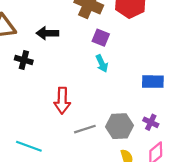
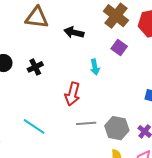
black cross: (24, 60) -> (35, 67), moved, turned 35
cyan arrow: (102, 63) -> (95, 67), moved

